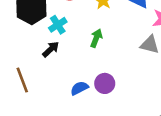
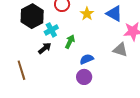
green arrow: (96, 38) -> (70, 42), moved
blue semicircle: (79, 88) -> (87, 59), moved

